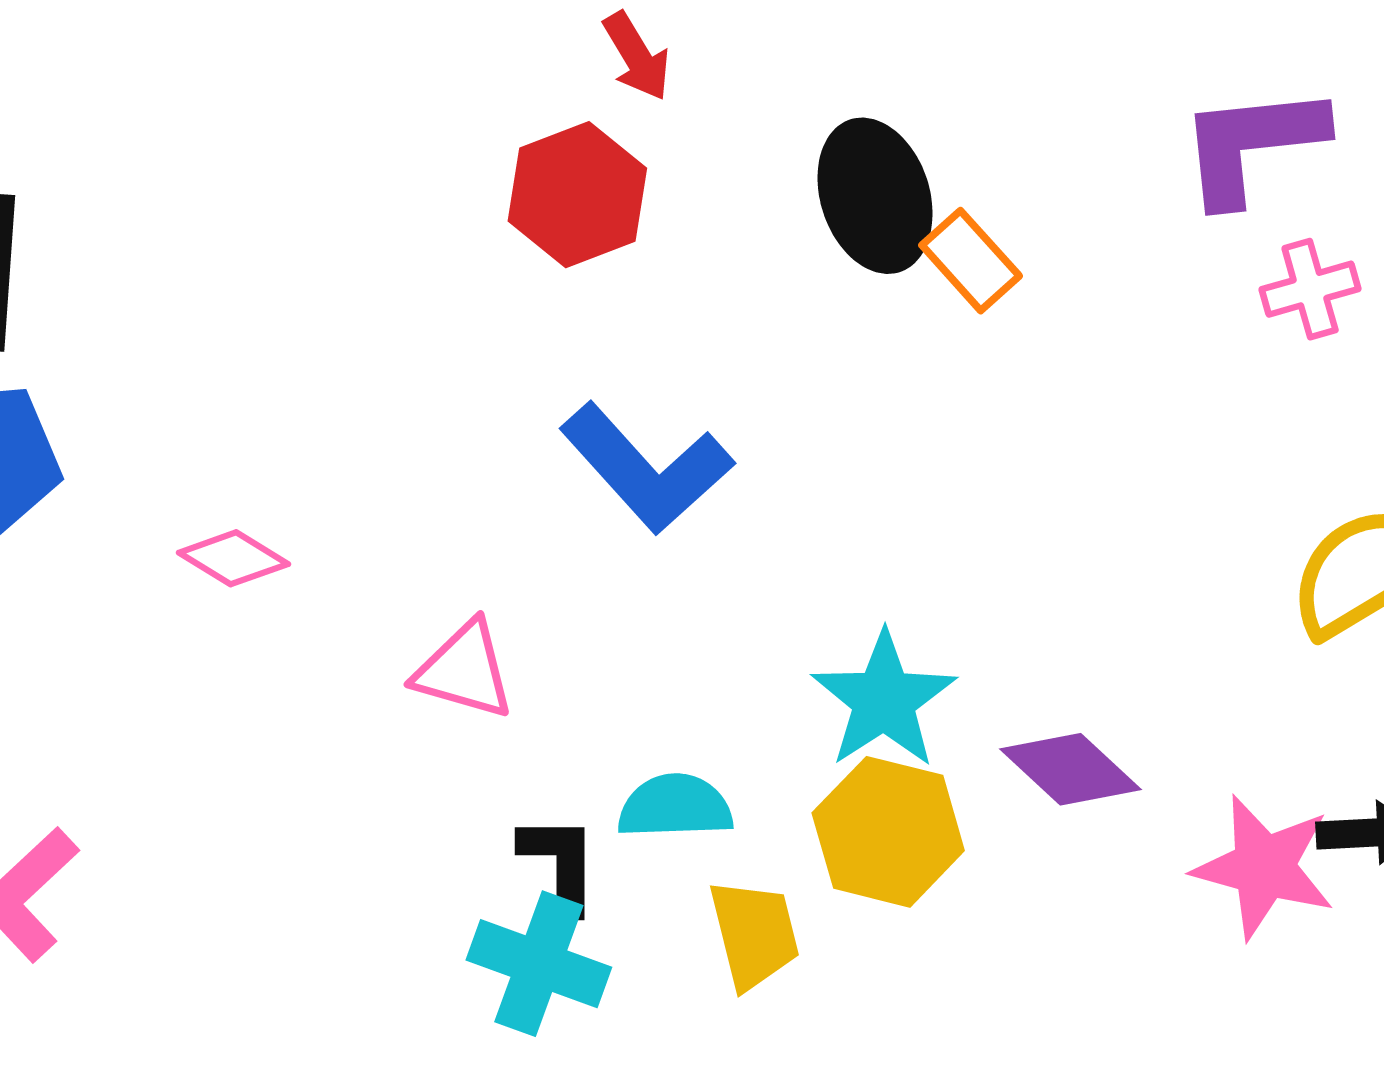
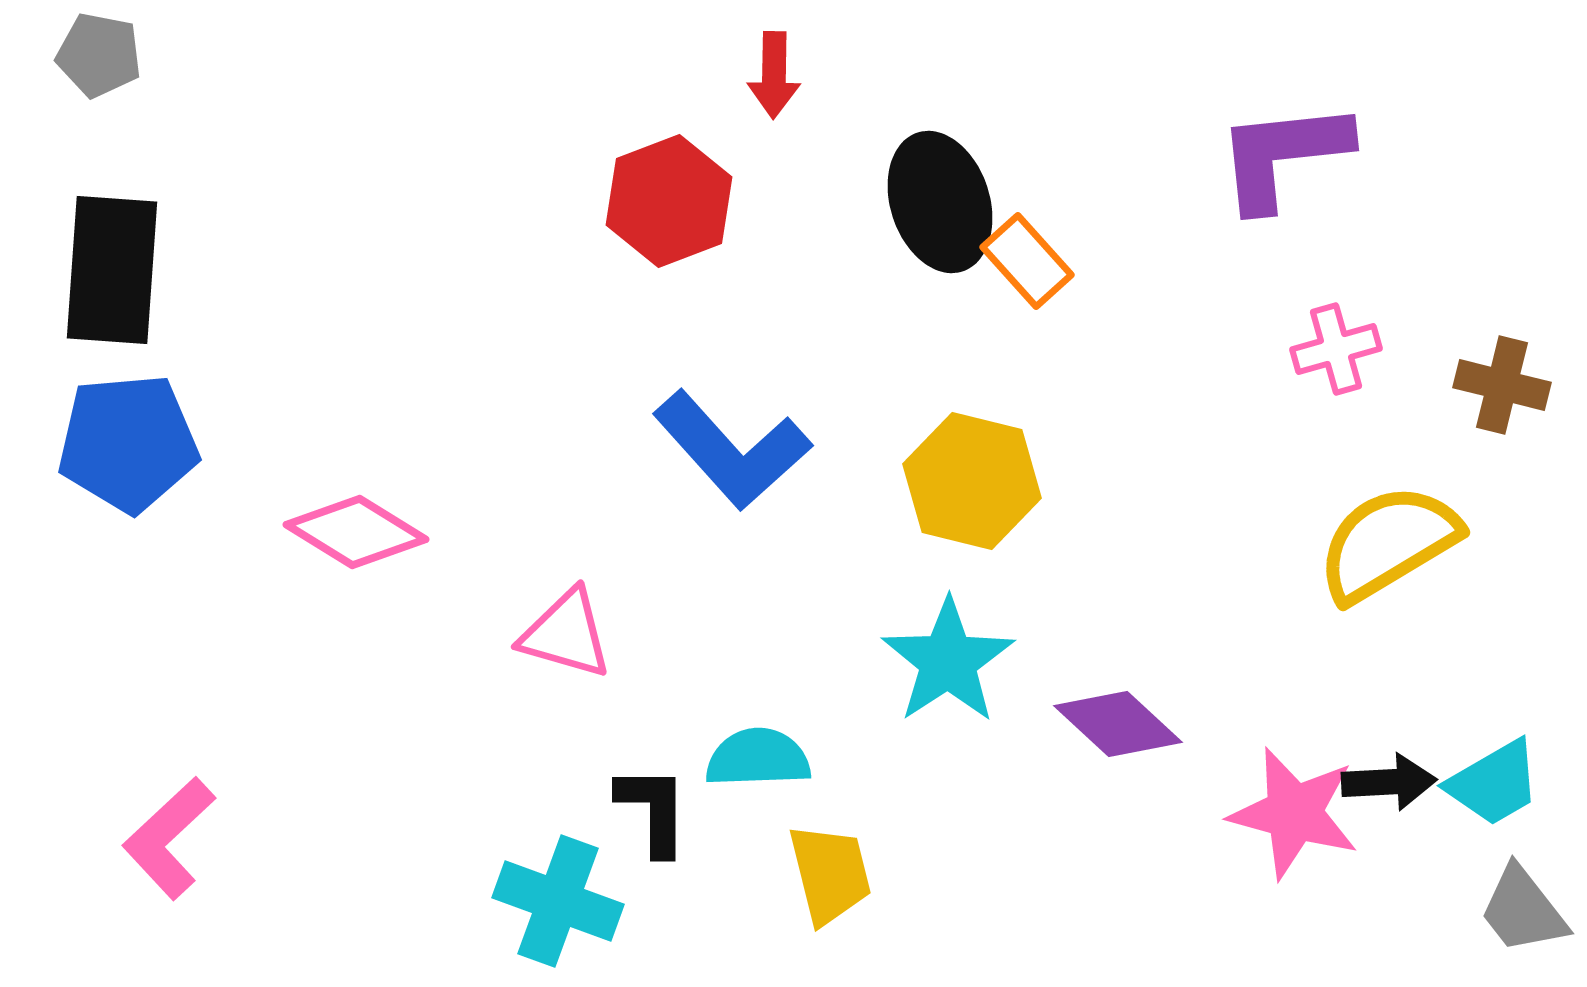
red arrow: (637, 56) -> (774, 75), moved, turned 32
pink cross: (1310, 289) -> (1336, 349), moved
pink diamond: (233, 558) -> (356, 532), size x1.4
yellow hexagon: (888, 832) -> (972, 481), moved
cyan cross: (539, 964) -> (558, 901), moved

